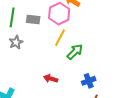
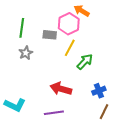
gray rectangle: (33, 19) -> (50, 35), moved
red arrow: (51, 79) -> (61, 89), size x1.5

